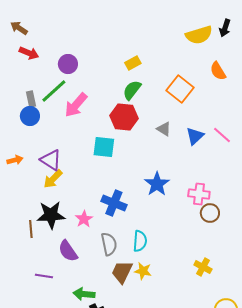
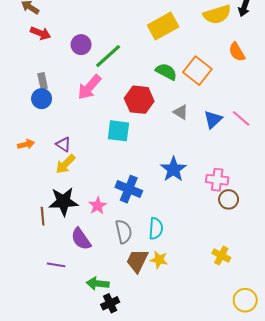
yellow rectangle: (133, 63) -> (163, 26), moved, size x1.8
green semicircle: (132, 90) -> (166, 72), moved, turned 80
green line: (54, 91) -> (108, 56), moved
purple triangle: (51, 160) -> (63, 144), size x0.7

